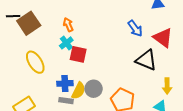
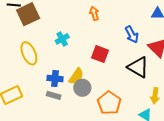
orange arrow: (68, 25) -> (94, 13), moved
red square: (78, 54) -> (100, 54), moved
yellow semicircle: (79, 91) -> (76, 76), moved

